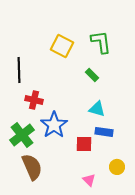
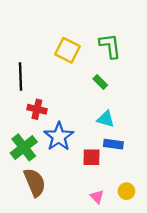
yellow circle: (117, 167) -> (126, 191), moved

